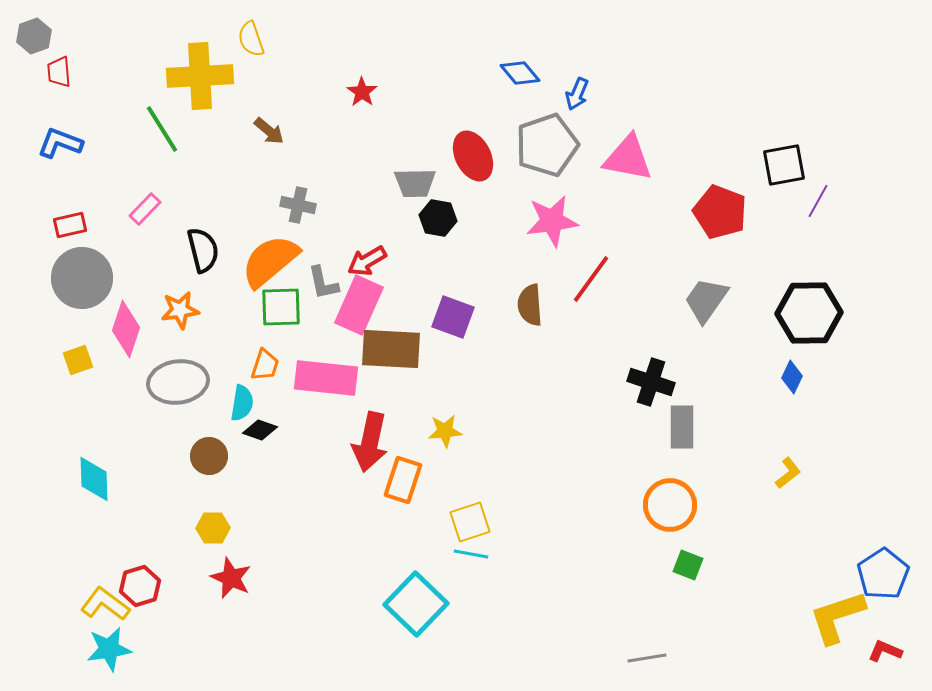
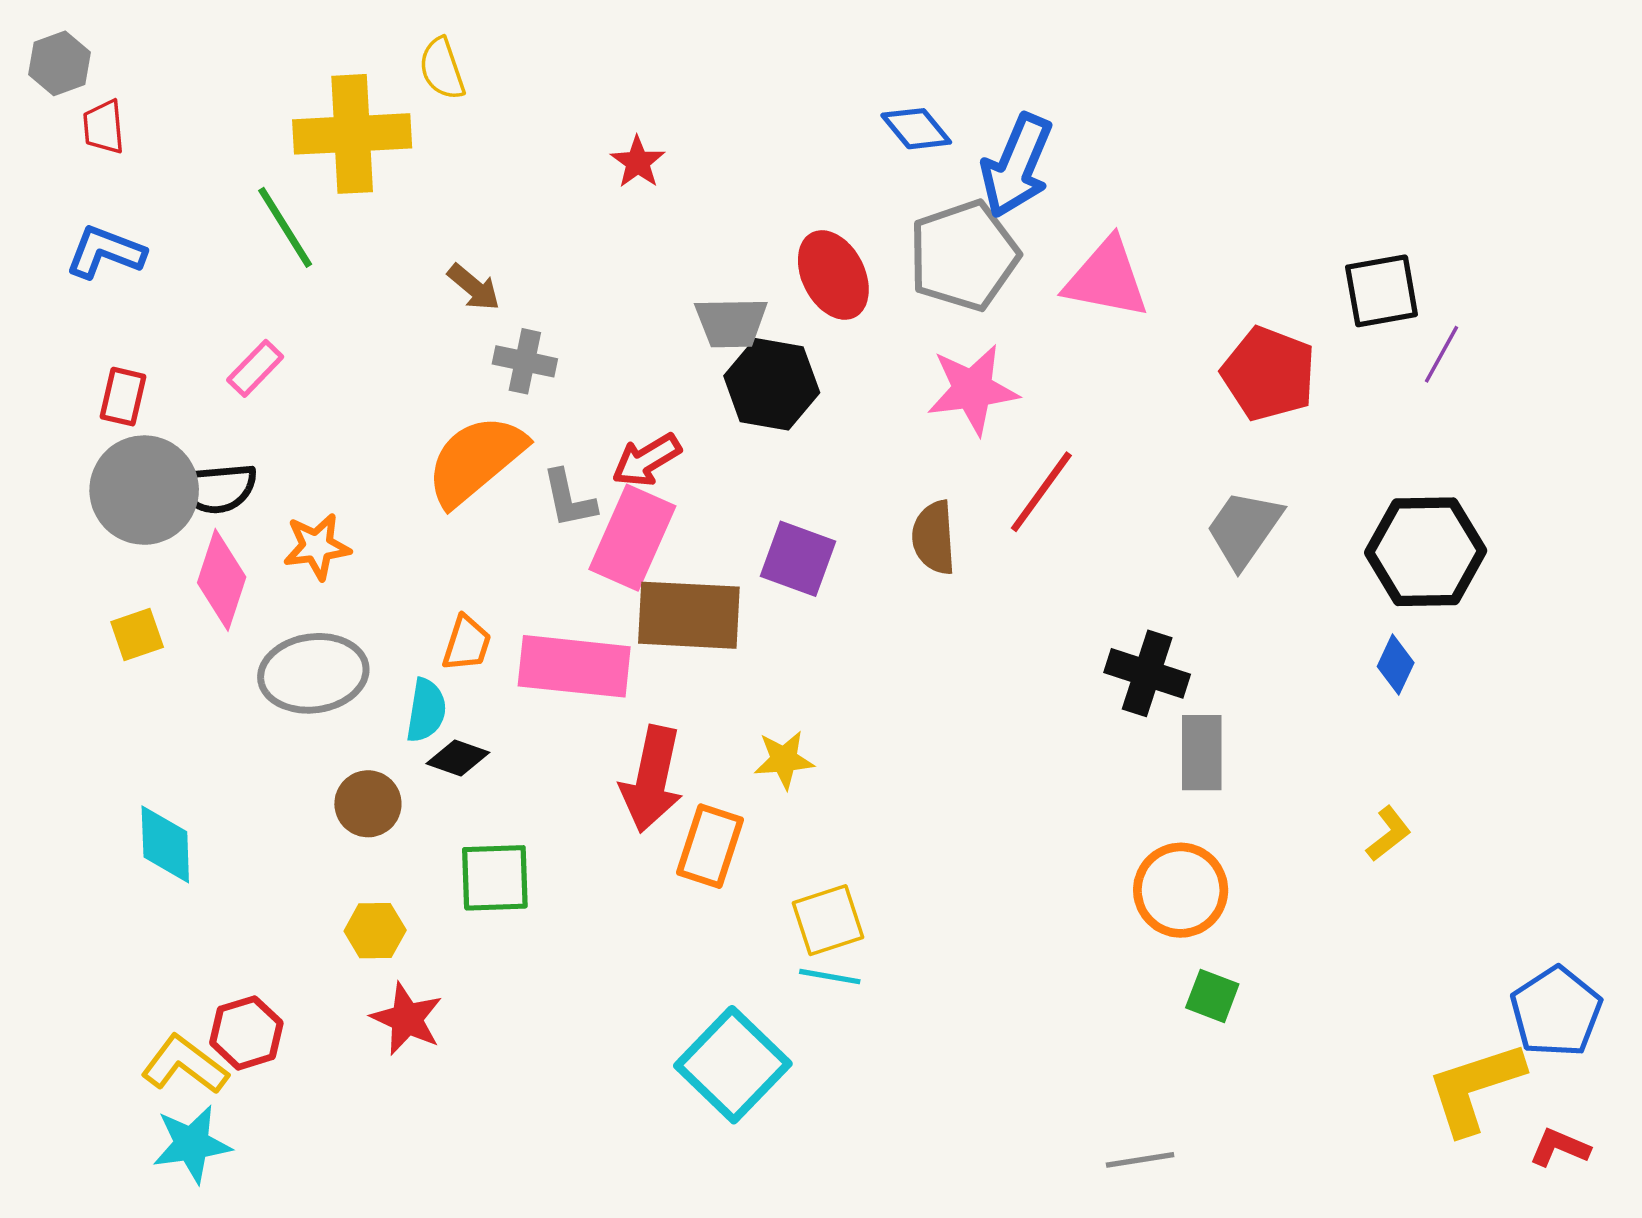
blue arrow: (577, 94) -> (1017, 166), size x1.8
brown arrow: (269, 131) -> (474, 287), moved
black hexagon: (438, 218) -> (772, 384), size x1.4
red rectangle: (70, 225) -> (123, 397), turned -64
black semicircle: (203, 250) -> (216, 488), moved, turned 99
green square: (281, 307) -> (495, 878), moved

